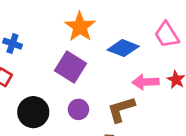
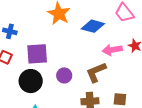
purple square: (70, 67) -> (37, 54), moved, turned -30

